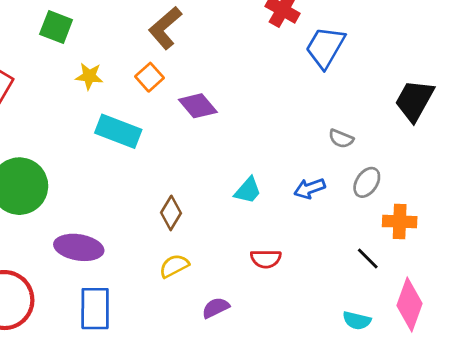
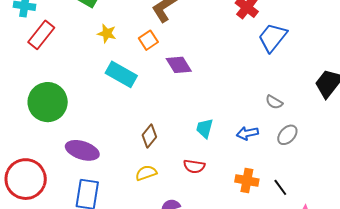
cyan trapezoid: (248, 190) -> (205, 128), turned 145
orange cross: (400, 222) -> (247, 180), moved
red semicircle: (266, 259) -> (194, 166), moved

